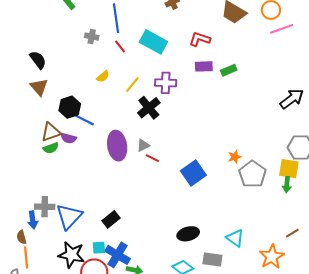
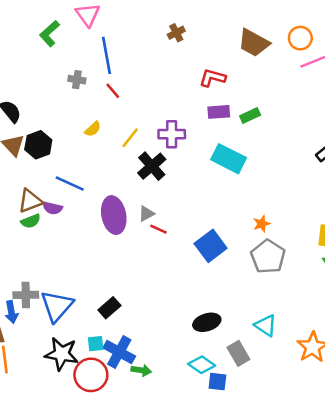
cyan rectangle: (153, 42) -> (229, 159), moved
black hexagon: (70, 107) -> (38, 145), moved
gray pentagon: (252, 174) -> (268, 257), moved
gray rectangle: (212, 260) -> (238, 353), turned 54

